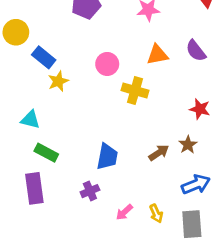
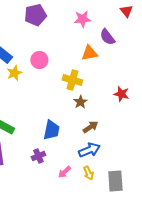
purple semicircle: (196, 51) -> (107, 37), moved
pink circle: (107, 64) -> (39, 60), moved
brown star: (188, 145) -> (80, 102), moved
blue arrow: (196, 184) -> (89, 150), moved

